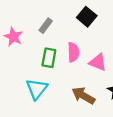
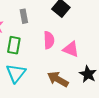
gray rectangle: (46, 26) -> (24, 16), turned -48
green rectangle: (49, 58) -> (14, 45), moved

